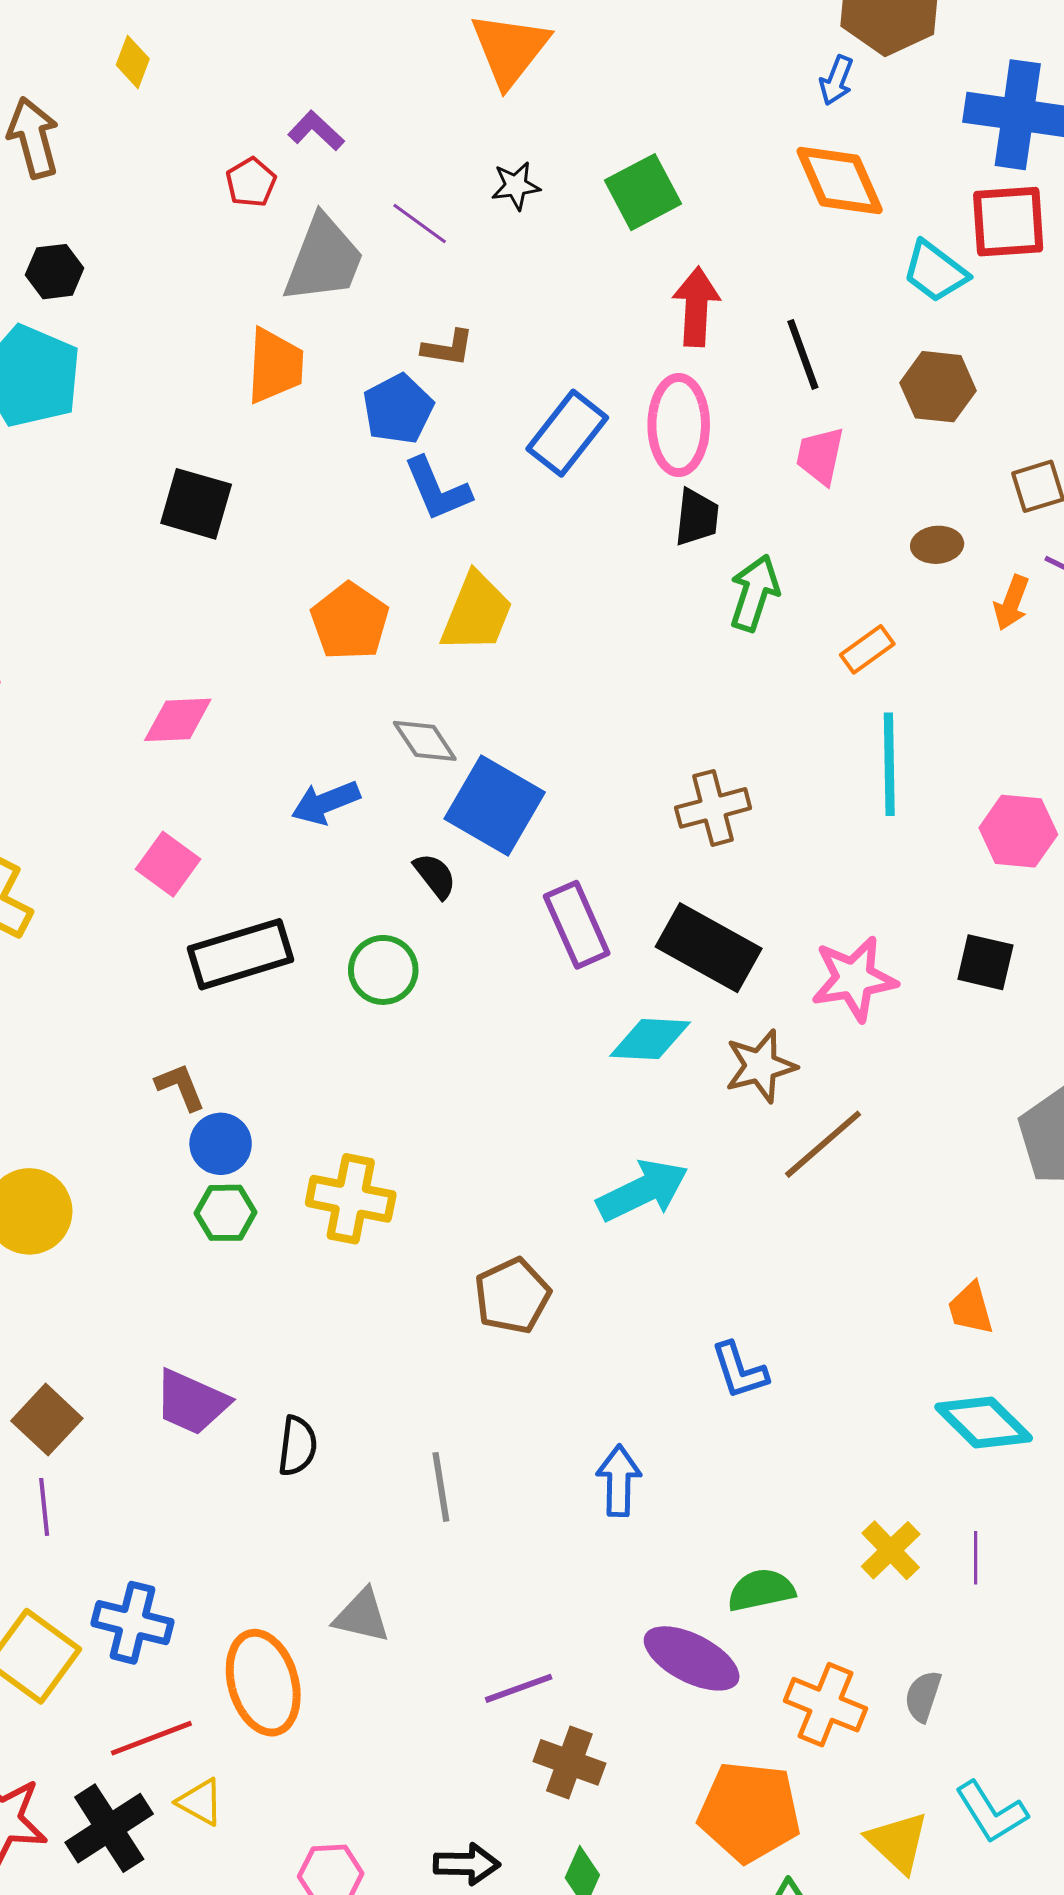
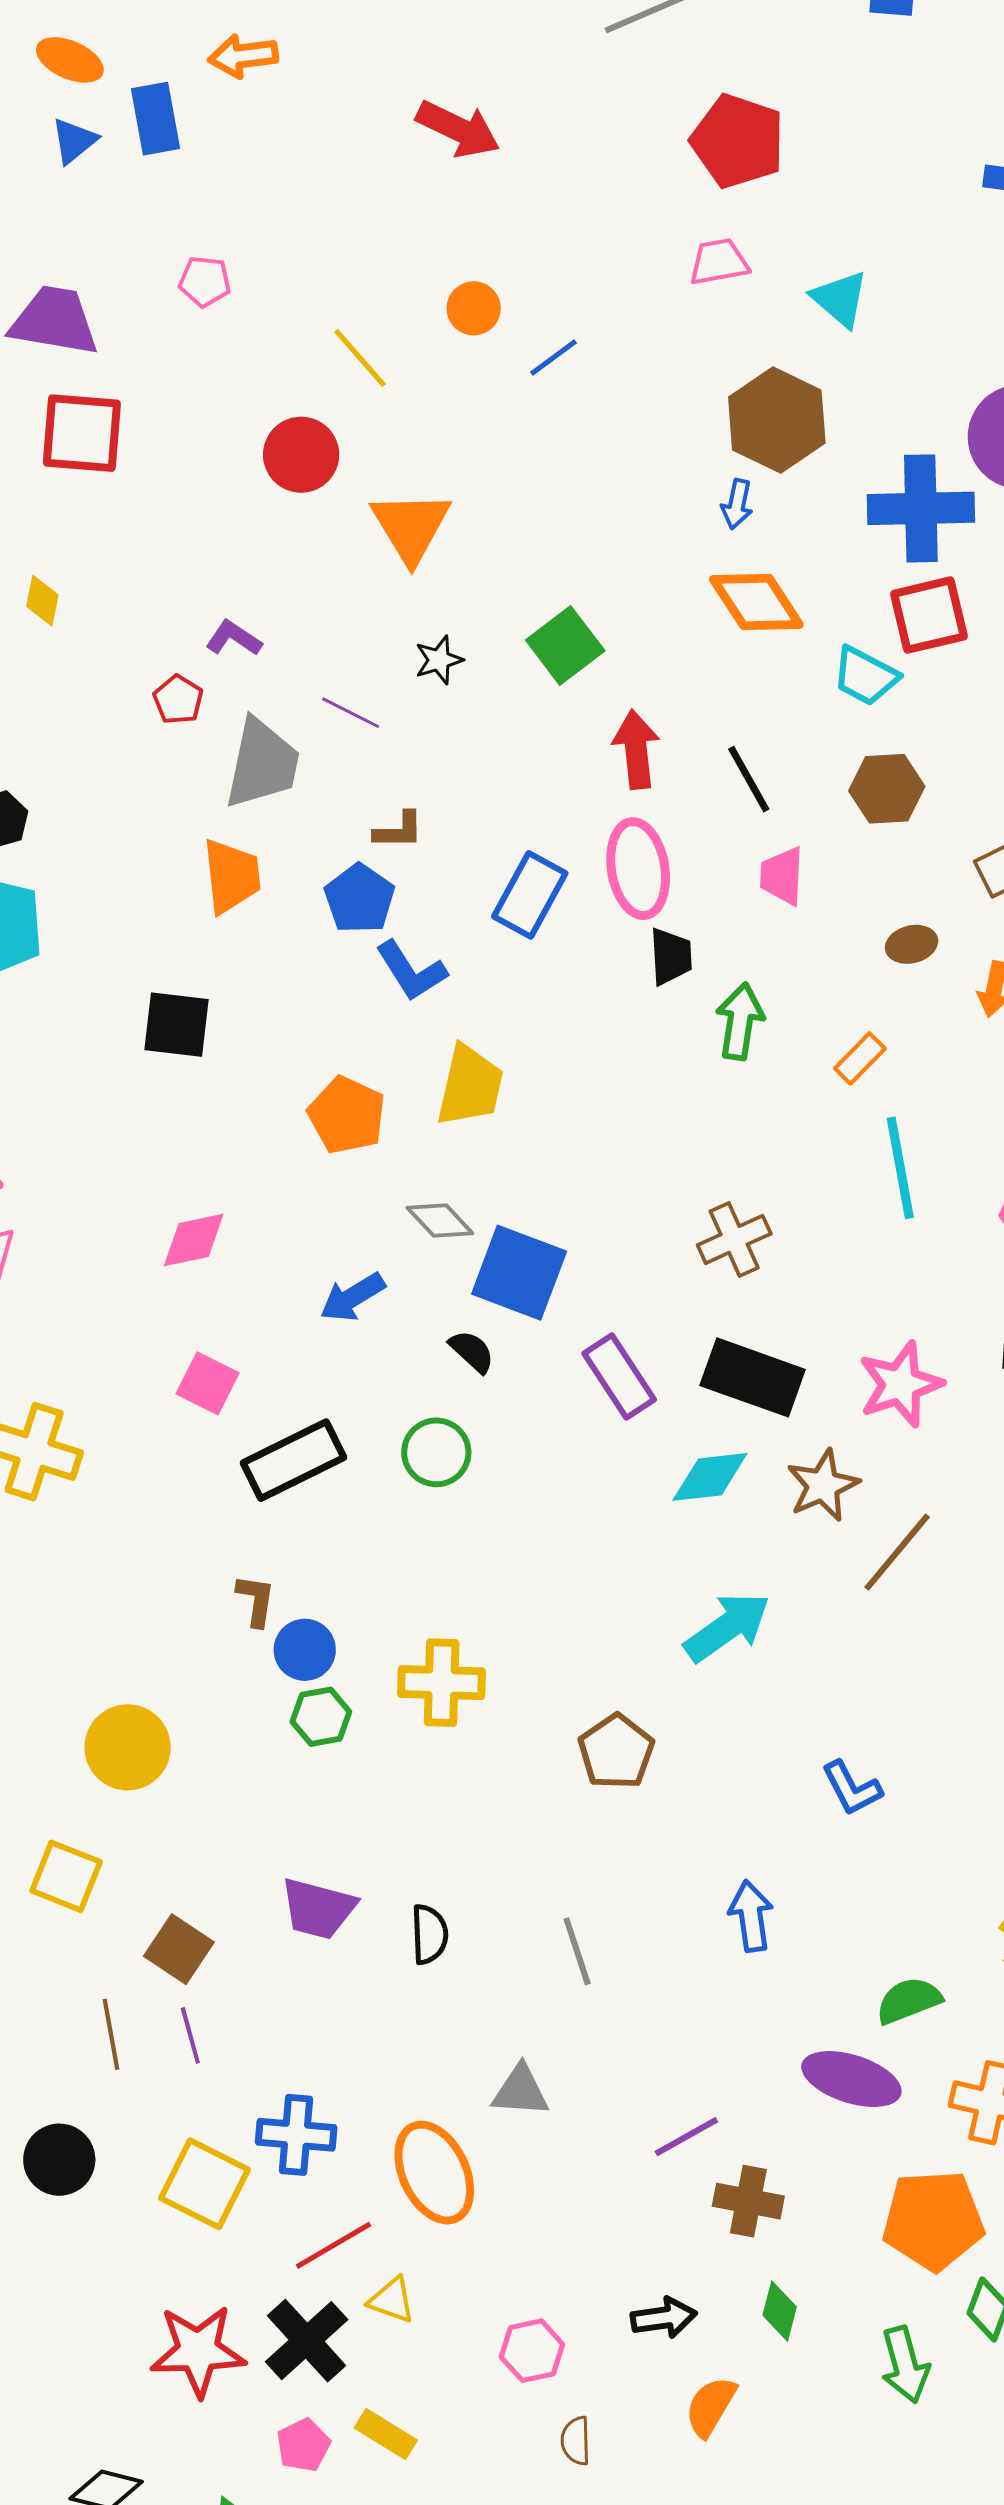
brown L-shape: (180, 1087) -> (256, 1600), turned 40

